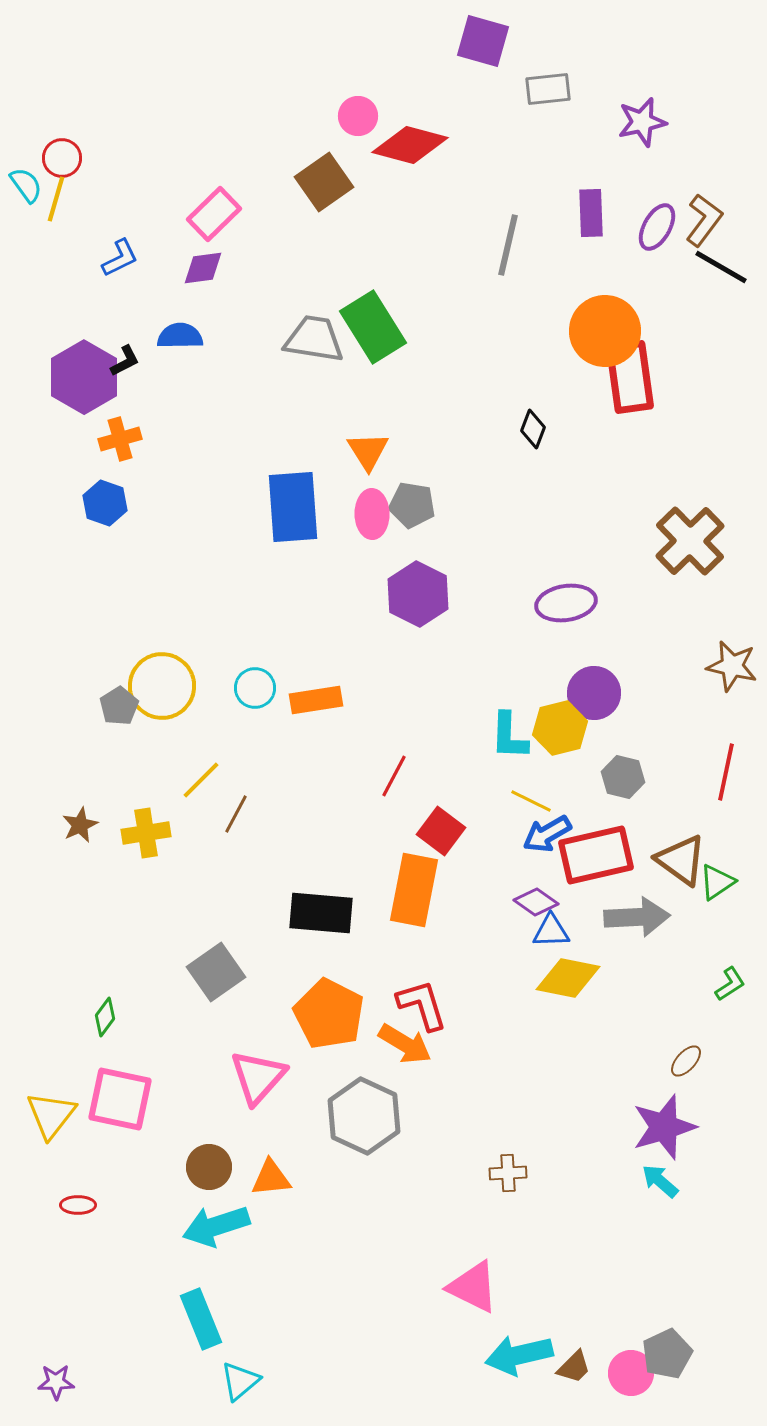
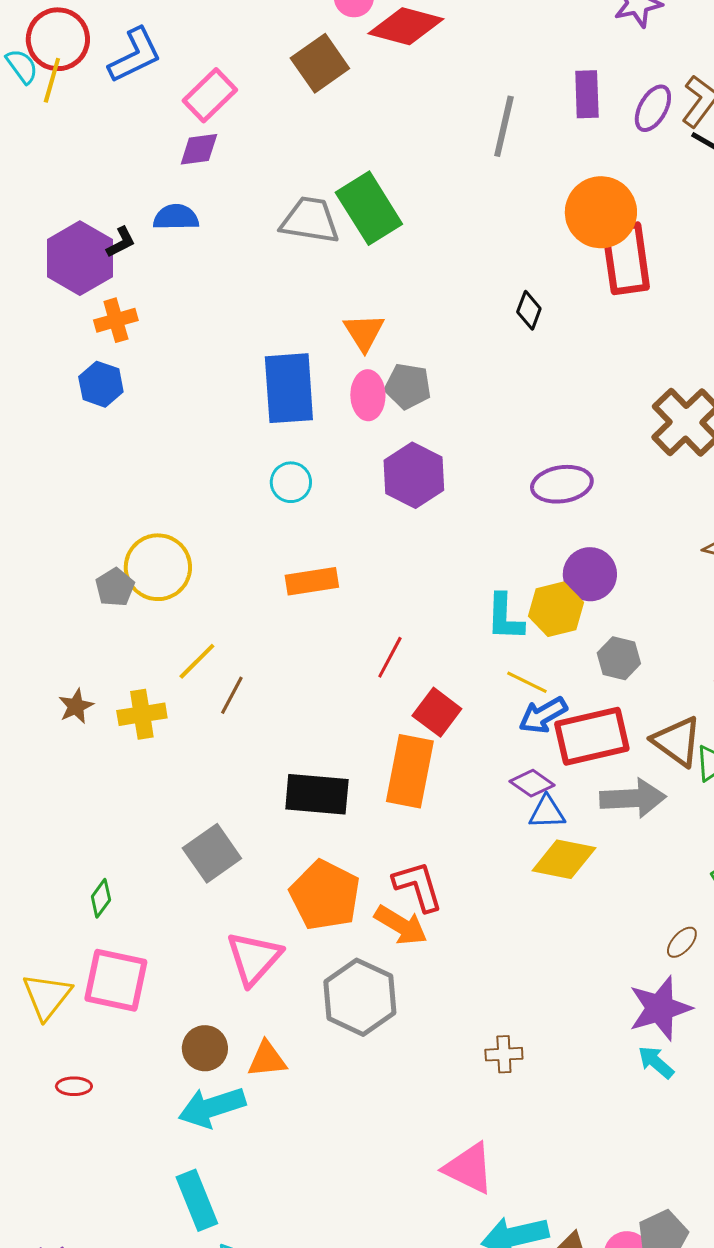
red circle: (62, 158) -> (58, 39), size x1.6
blue L-shape: (120, 258) -> (135, 55), moved, size x1.5
cyan circle: (255, 688) -> (291, 482), moved

